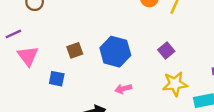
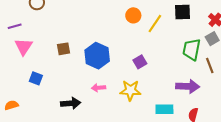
blue square: (57, 79) -> (36, 78), moved
yellow star: (175, 84) -> (130, 90), moved

